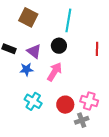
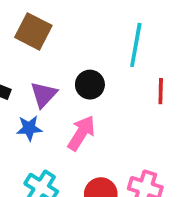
cyan line: (68, 20) -> (136, 45), moved
purple triangle: (34, 51) -> (44, 95), turned 35

